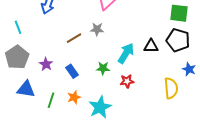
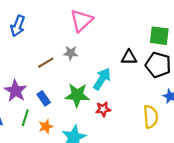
black triangle: (151, 46) -> (129, 57), moved
purple star: (46, 64) -> (16, 91), size x1.5
green star: (103, 68) -> (77, 95), size x1.6
green line: (51, 100) -> (25, 118), moved

